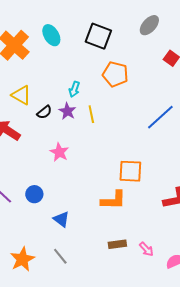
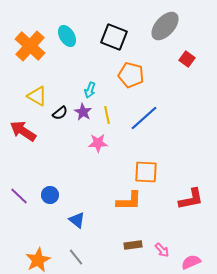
gray ellipse: (149, 25) -> (165, 26), size x1.4
blue line: (160, 117) -> (144, 118), moved
pink star: (59, 152) -> (98, 143), moved, turned -30

